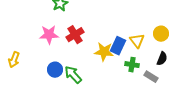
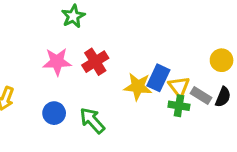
yellow triangle: (137, 41) -> (179, 87), moved
blue circle: (55, 70) -> (54, 113), moved
gray rectangle: (151, 77) -> (201, 95), moved

